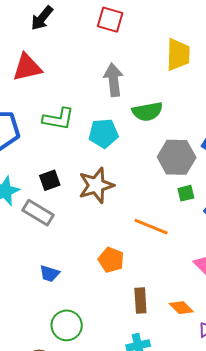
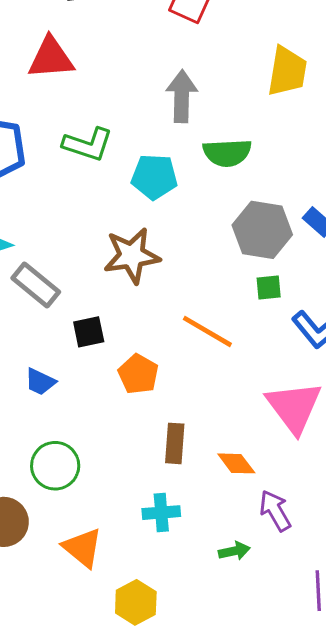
black square: (50, 180) -> (89, 332), moved

